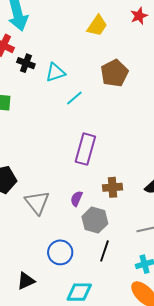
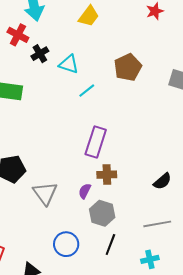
yellow trapezoid: (97, 26) -> (89, 16), moved
black cross: (26, 63) -> (40, 54), turned 36
cyan triangle: (55, 72) -> (69, 64), turned 35
brown cross: (112, 187) -> (107, 175), moved

